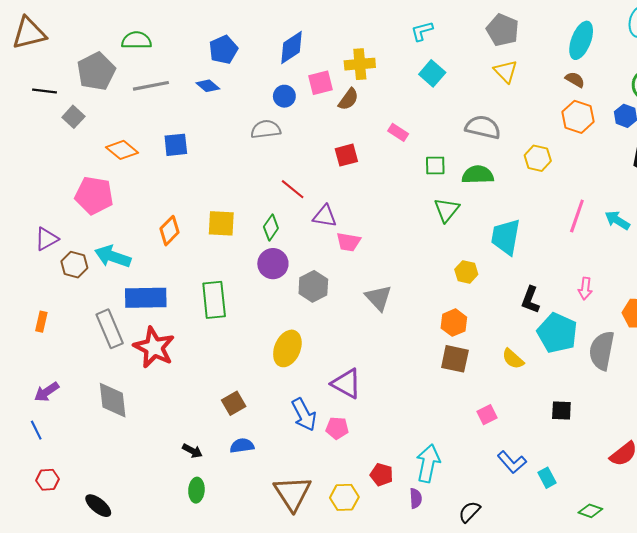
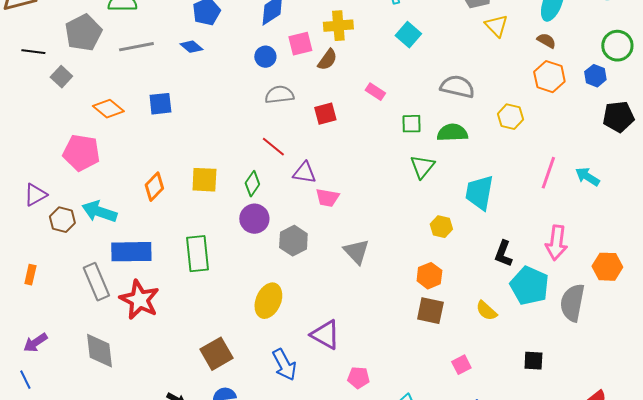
yellow triangle: (506, 71) -> (496, 26), moved
gray semicircle: (266, 129) -> (279, 95), moved
pink arrow: (585, 288) -> (556, 243), size x1.6
brown square: (234, 403) -> (216, 354), size x1.4
pink pentagon: (337, 428) -> (358, 378), moved

